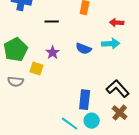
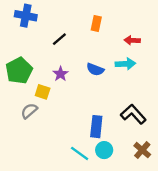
black line: (52, 22) -> (59, 39), turned -40
gray semicircle: (16, 82) -> (29, 111), moved, turned 133
brown cross: (120, 113) -> (142, 150), moved

